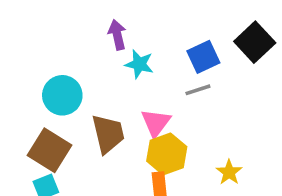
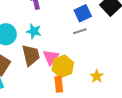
cyan star: (139, 64) -> (34, 31), moved
pink triangle: (156, 123) -> (51, 57), moved

